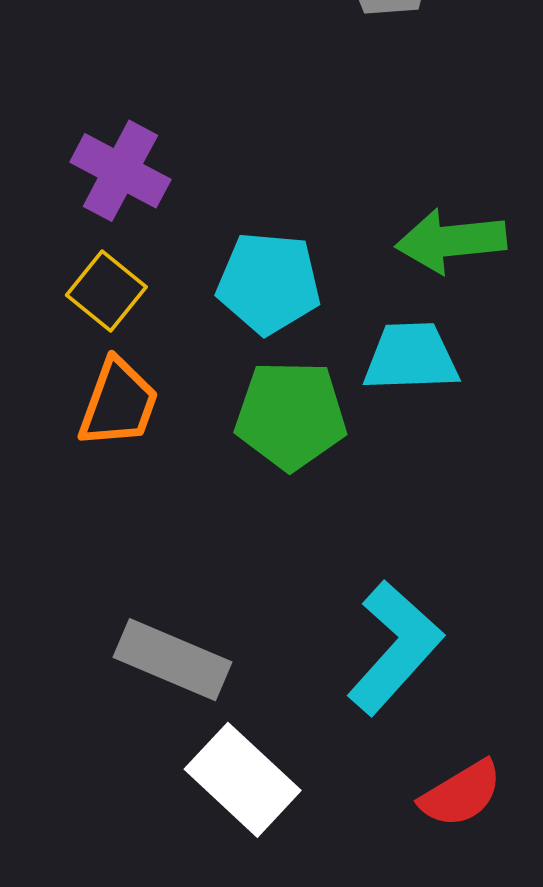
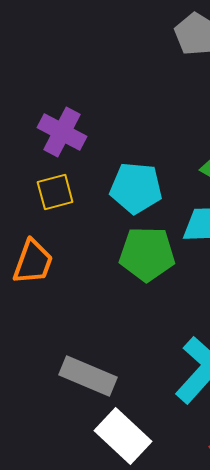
yellow square: (106, 291) -> (55, 192), turned 36
orange trapezoid: (118, 403) -> (33, 262), moved

